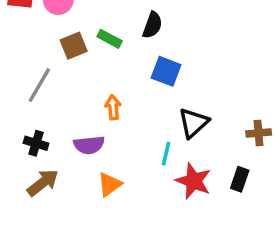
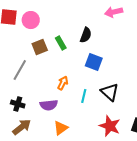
green rectangle: (110, 39) -> (61, 43), turned 32
orange arrow: (113, 107) -> (63, 83), turned 32
black triangle: (193, 123) -> (110, 92), turned -36
cyan line: (166, 154) -> (84, 96), moved

